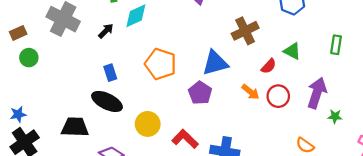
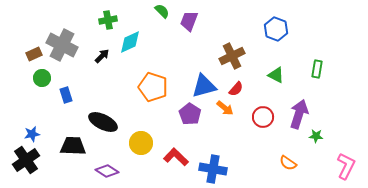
brown rectangle: (18, 33) -> (34, 54), moved
green circle: (29, 58) -> (42, 78), moved
red semicircle: (269, 66) -> (236, 89), moved
blue rectangle: (110, 73) -> (66, 95), moved
orange arrow: (250, 92) -> (225, 108), moved
blue star: (18, 114) -> (32, 134), moved

